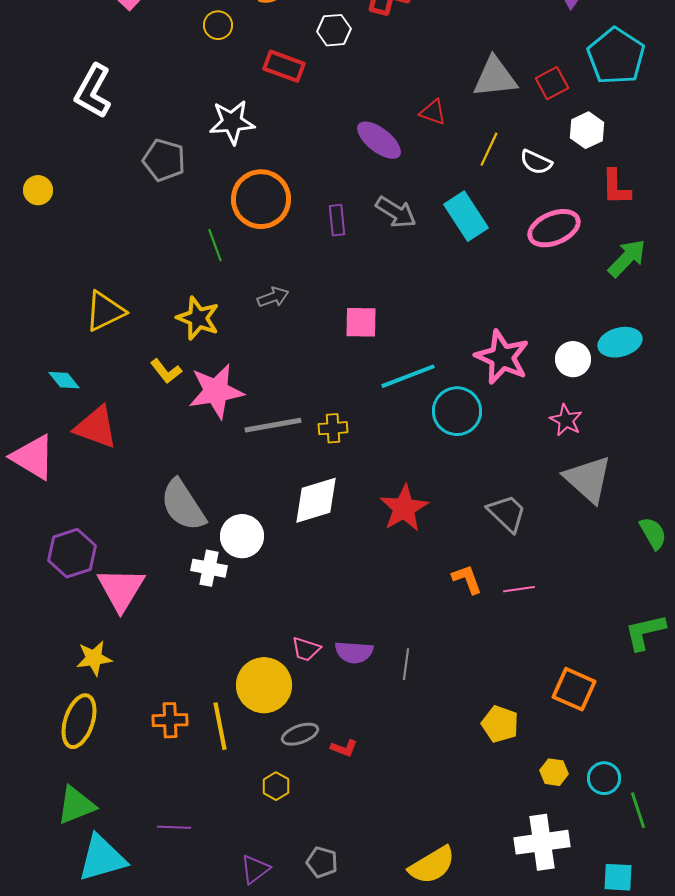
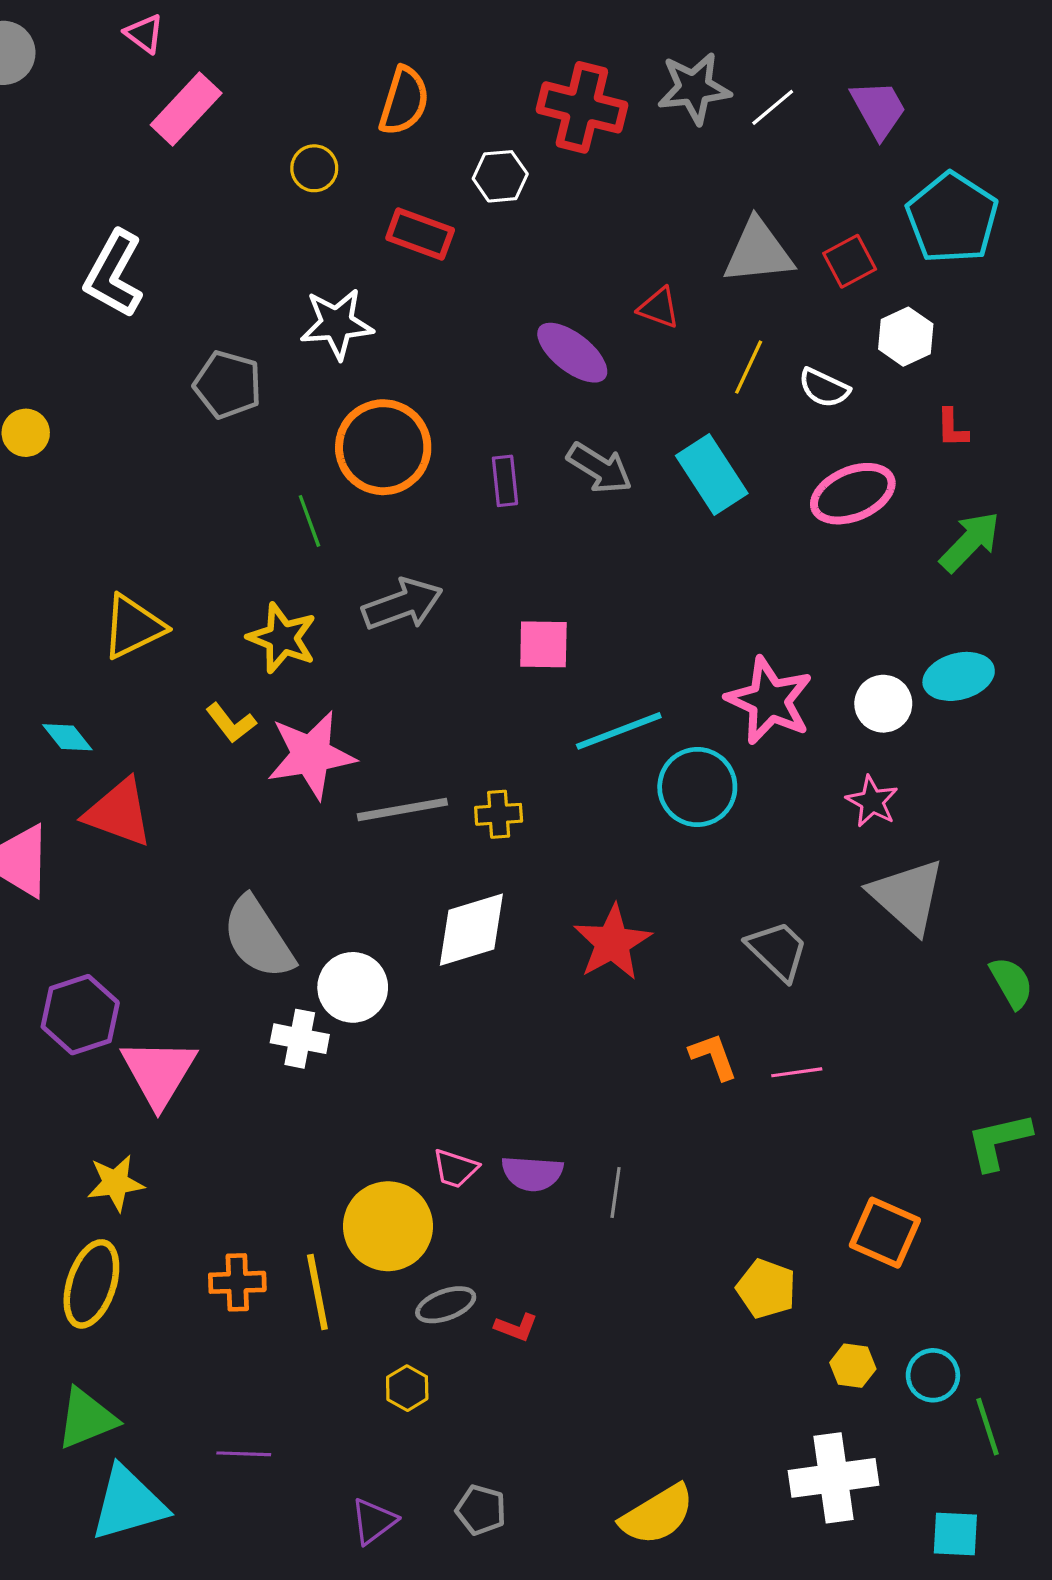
red L-shape: (616, 187) -> (952, 428), size x0.7
gray arrow: (273, 297) -> (402, 604), size x1.6

